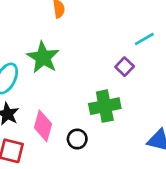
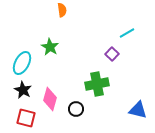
green star: (43, 57) -> (50, 47), size x0.7

